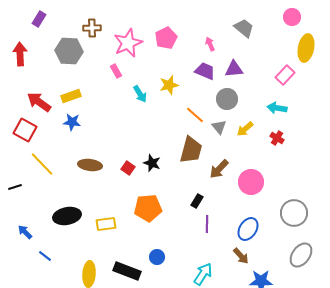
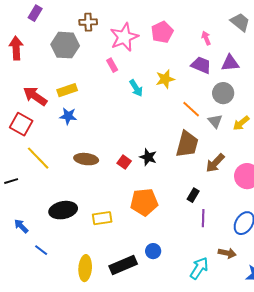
brown arrow: (241, 256) -> (227, 253), moved, turned -36
black rectangle: (127, 271) -> (123, 265), turned -44

